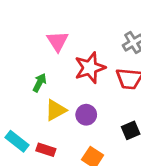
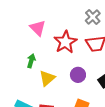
purple circle: (86, 115) -> (78, 75), moved

